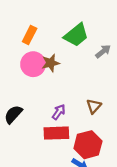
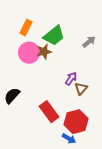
green trapezoid: (76, 35) -> (54, 36), moved
purple arrow: (59, 112) -> (71, 79), moved
red rectangle: (56, 133) -> (49, 112), turned 55

